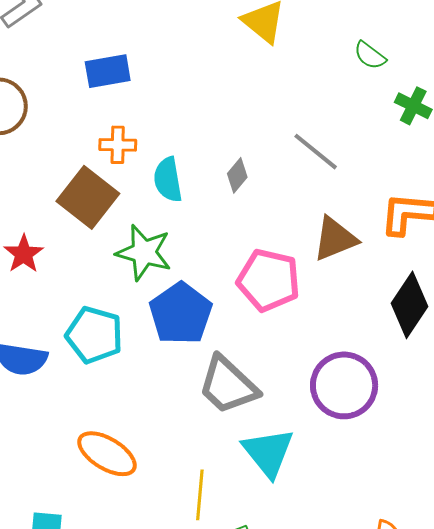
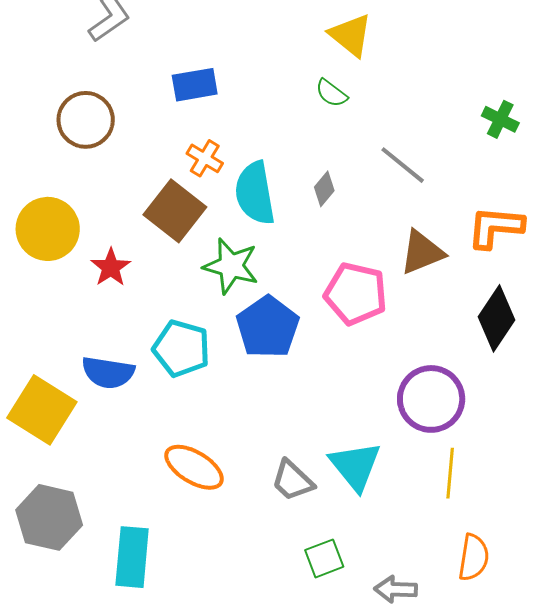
green semicircle: (370, 55) -> (331, 93), moved
orange cross: (118, 145) -> (205, 158), turned 30
cyan semicircle: (168, 180) -> (255, 193), size x1.4
gray trapezoid: (228, 385) -> (292, 481), moved, size x0.7
yellow line: (200, 495) -> (450, 473), moved

